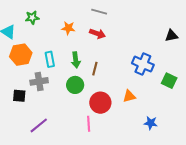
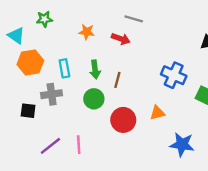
gray line: (99, 12) -> (134, 19), moved
blue star: (151, 123) -> (182, 144), size x1.5
pink line: (89, 124) -> (79, 145), moved

